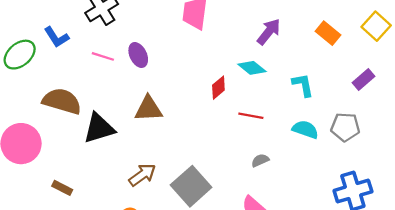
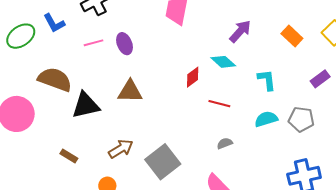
pink line: (103, 56) -> (93, 43), turned -36
cyan semicircle: (305, 129) -> (266, 119), turned -40
brown rectangle: (62, 188) -> (69, 156), moved

